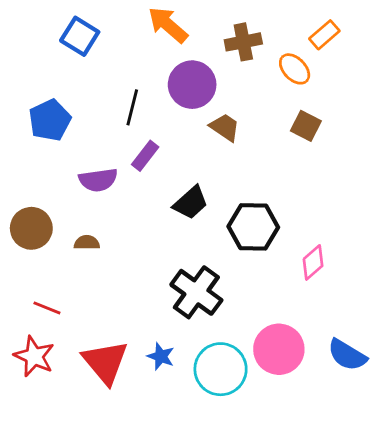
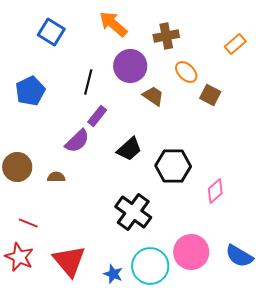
orange rectangle: (324, 35) -> (235, 44), moved
orange ellipse: (295, 69) -> (186, 72), moved
purple semicircle: (98, 180) -> (77, 141), moved, turned -36
blue star: (161, 356) -> (113, 274), moved

